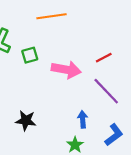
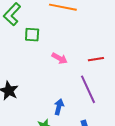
pink arrow: (66, 70) -> (60, 58), size x0.6

